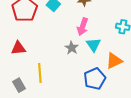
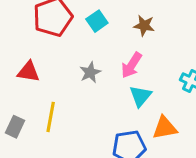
gray star: (72, 48) -> (90, 72), moved
gray rectangle: (19, 85) -> (15, 127), turned 40

